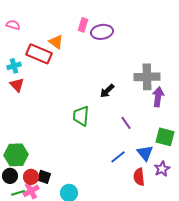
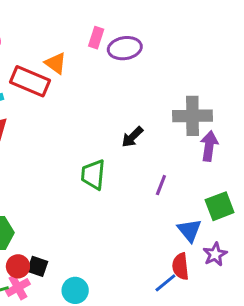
purple line: (126, 123) -> (161, 185), turned 56
green square: (165, 137) -> (220, 206), turned -36
blue line: (118, 157) -> (165, 283), moved

